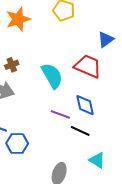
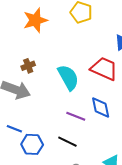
black line: (80, 131) -> (67, 142), moved

